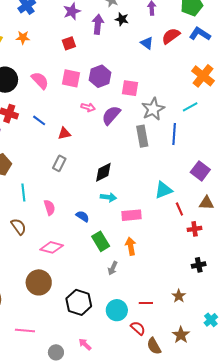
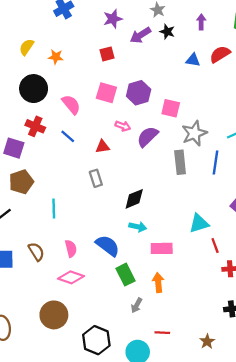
purple arrow: (98, 24) -> (140, 35), turned -132
orange star: (23, 38) -> (56, 57), moved
blue triangle: (147, 43) -> (193, 60), turned -32
pink semicircle: (40, 80) -> (71, 105), moved
red triangle: (64, 133) -> (103, 147), moved
gray rectangle: (59, 163) -> (96, 178), moved, turned -49
cyan line: (23, 193) -> (54, 209), moved
pink semicircle: (49, 207) -> (71, 249), moved
blue semicircle: (82, 216) -> (108, 246), size x1.6
red line: (146, 303) -> (162, 333), moved

